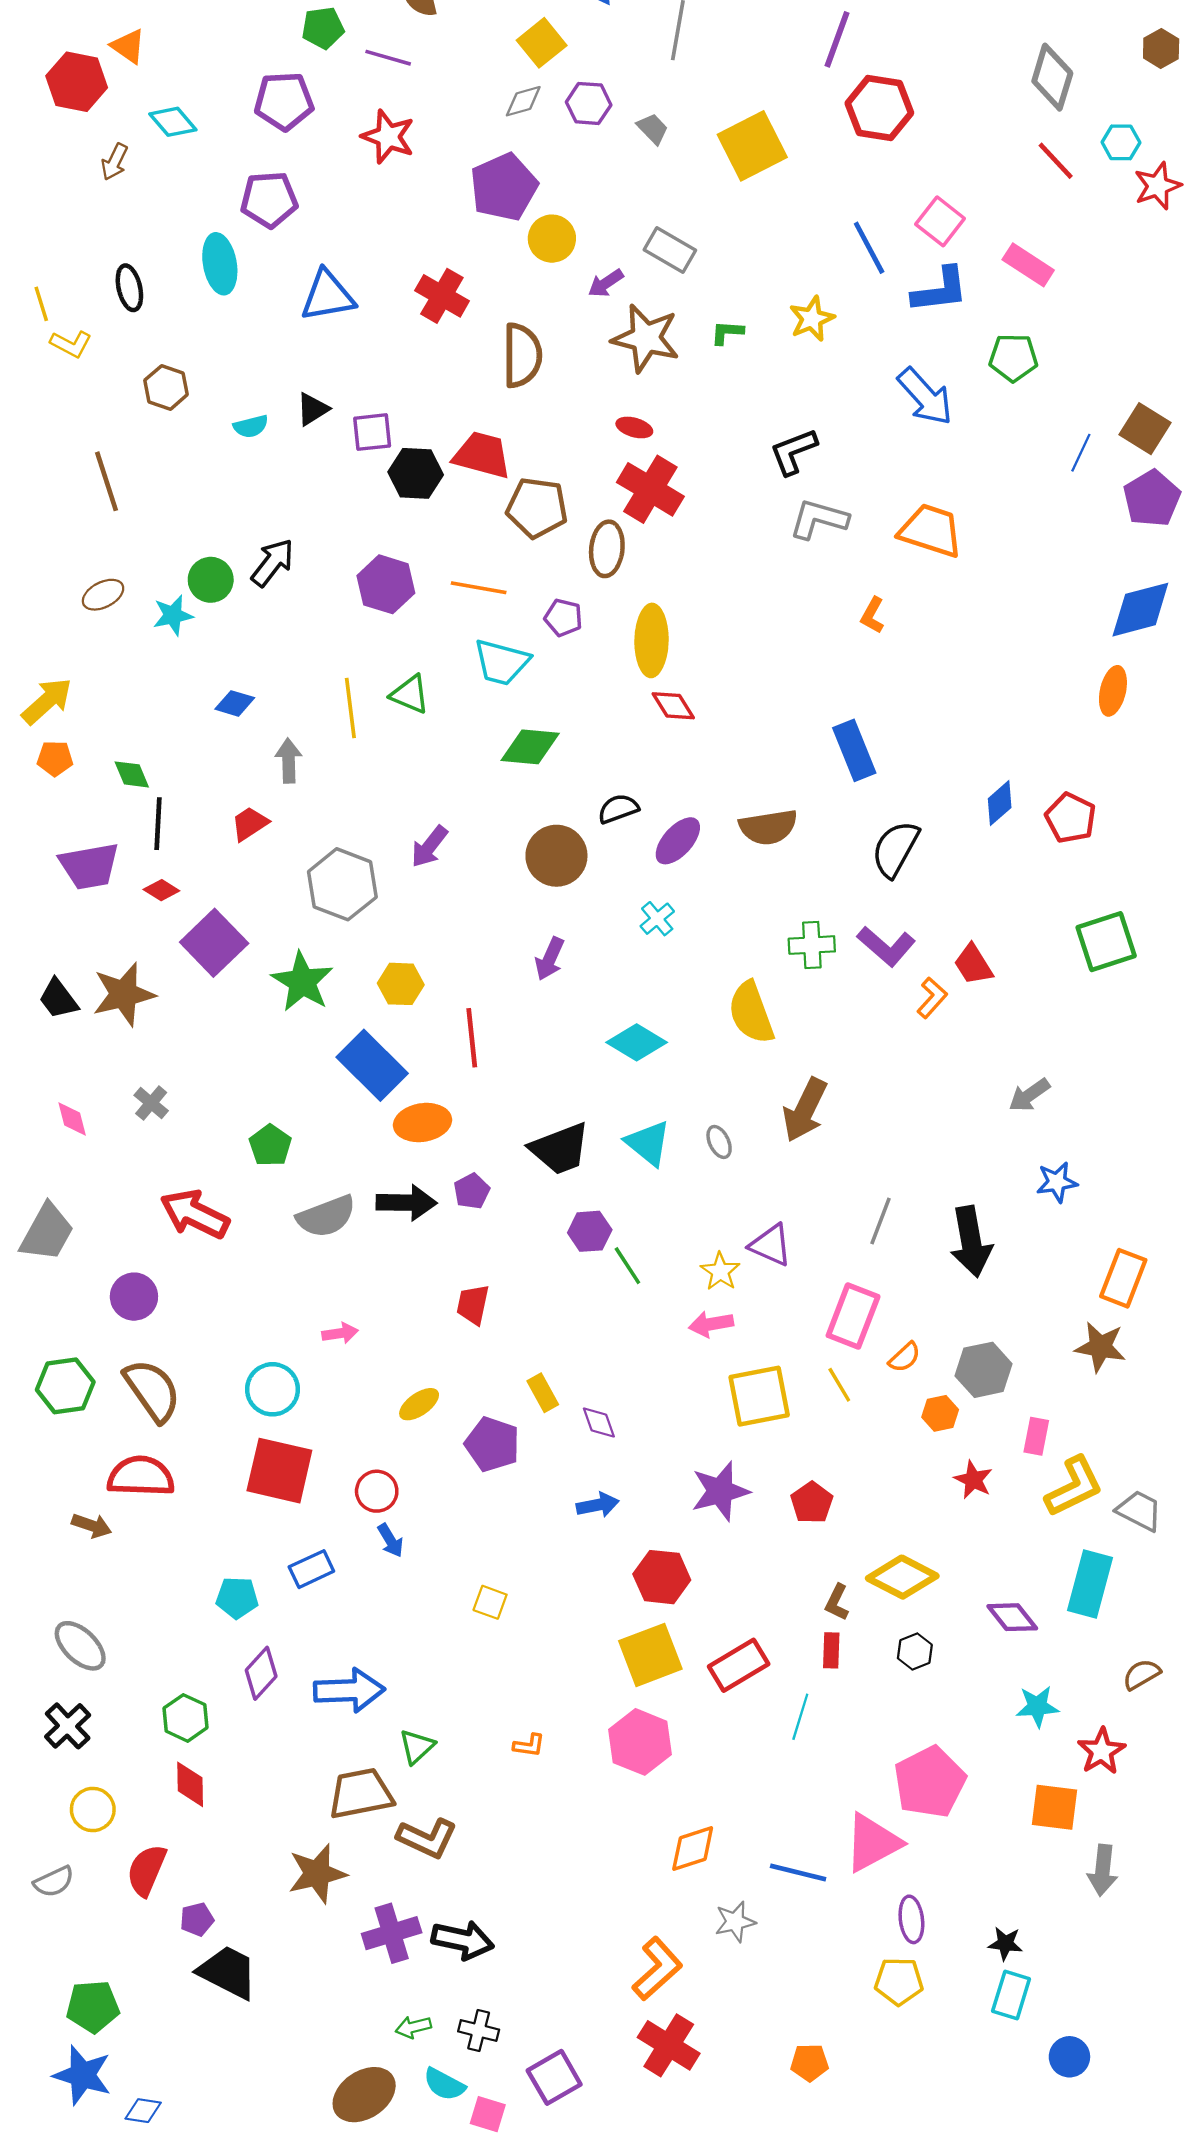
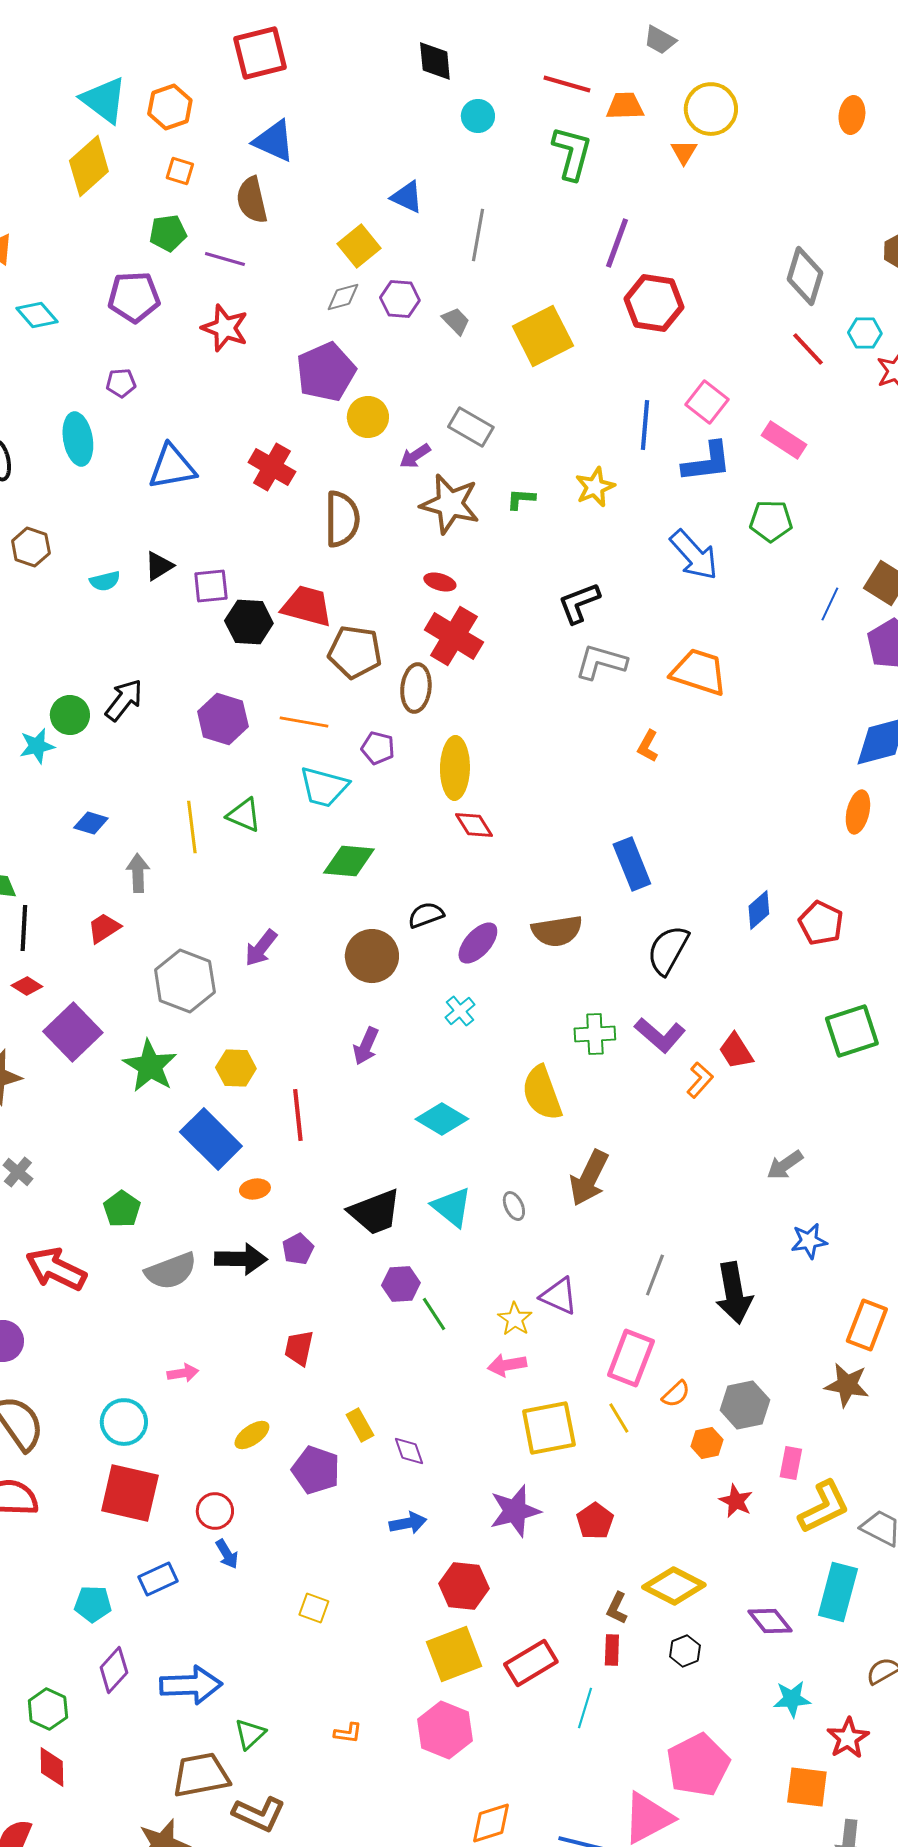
purple pentagon: (269, 200) -> (121, 383), size x0.6
blue line: (869, 248) -> (645, 425), turned 33
orange ellipse: (423, 1123) -> (255, 1189), size x0.6

